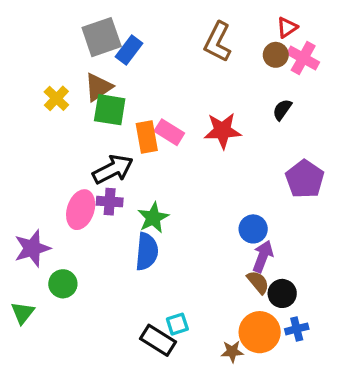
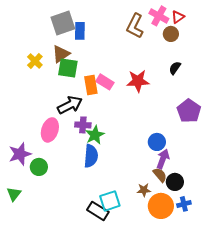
blue rectangle: (129, 50) -> (80, 31), turned -36
pink cross: (303, 58) -> (159, 16), moved
purple cross: (110, 202) -> (83, 125), moved
green circle: (63, 284) -> (39, 167), moved
cyan square: (177, 324) -> (110, 201), size x1.5
brown star: (232, 352) -> (144, 190), moved

